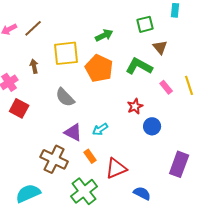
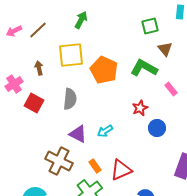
green arrow: (104, 35) -> (81, 20), moved, turned -36
gray semicircle: (65, 97) -> (70, 99), turned -130
red square: (19, 108) -> (34, 103), moved
orange rectangle: (90, 156) -> (95, 166), moved

